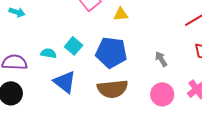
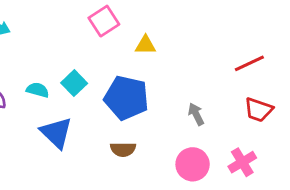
brown semicircle: (113, 89) -> (123, 149), size x0.6

